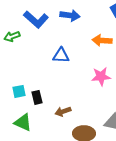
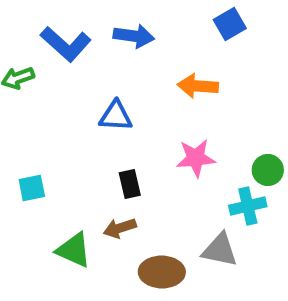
black rectangle: (37, 97) -> (130, 184), moved
green triangle: (23, 122) -> (74, 250), moved

